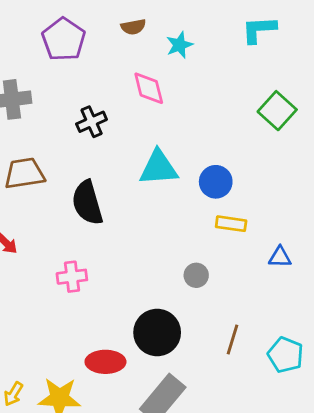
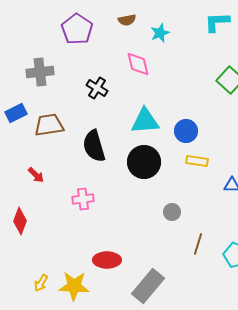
black cross: (92, 122) -> (97, 88), turned -35
gray circle: (196, 275) -> (172, 212), moved
black circle: (157, 333) -> (144, 162), moved

